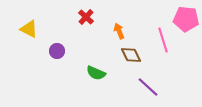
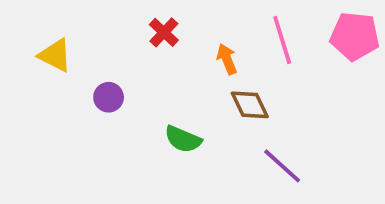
pink line: (163, 40) -> (282, 40), moved

